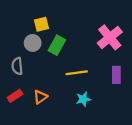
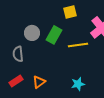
yellow square: (41, 24) -> (70, 12), moved
yellow line: (77, 73) -> (78, 45), moved

